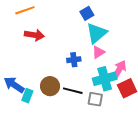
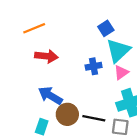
blue cross: (74, 60) -> (94, 66), moved
blue arrow: (14, 85) -> (50, 96), moved

